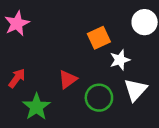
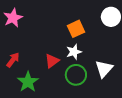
white star: (120, 60) -> (74, 52), moved

